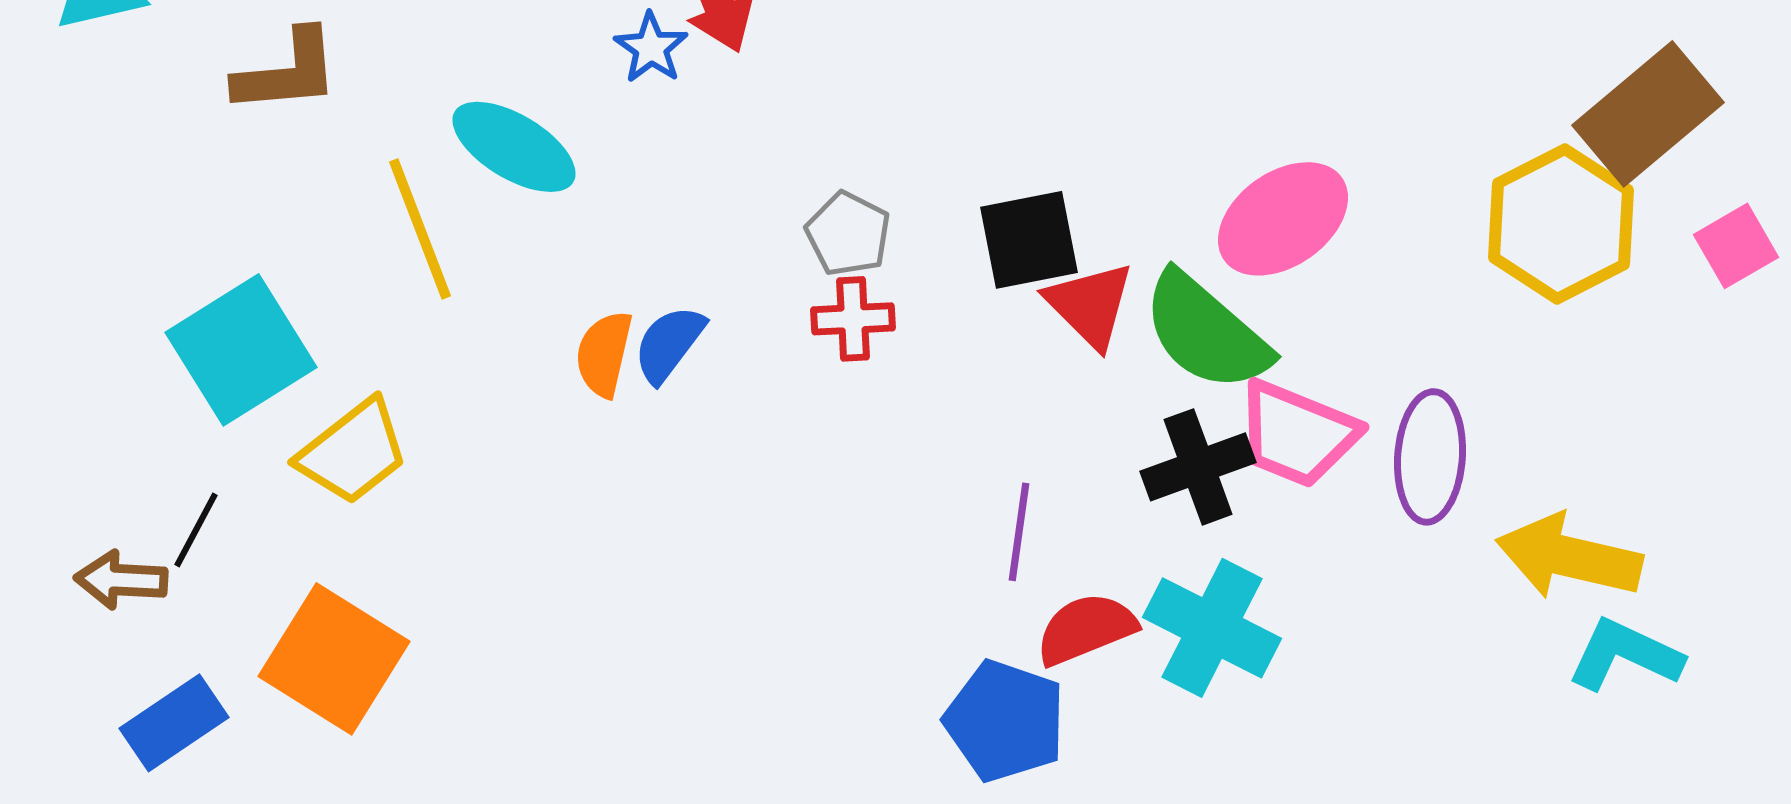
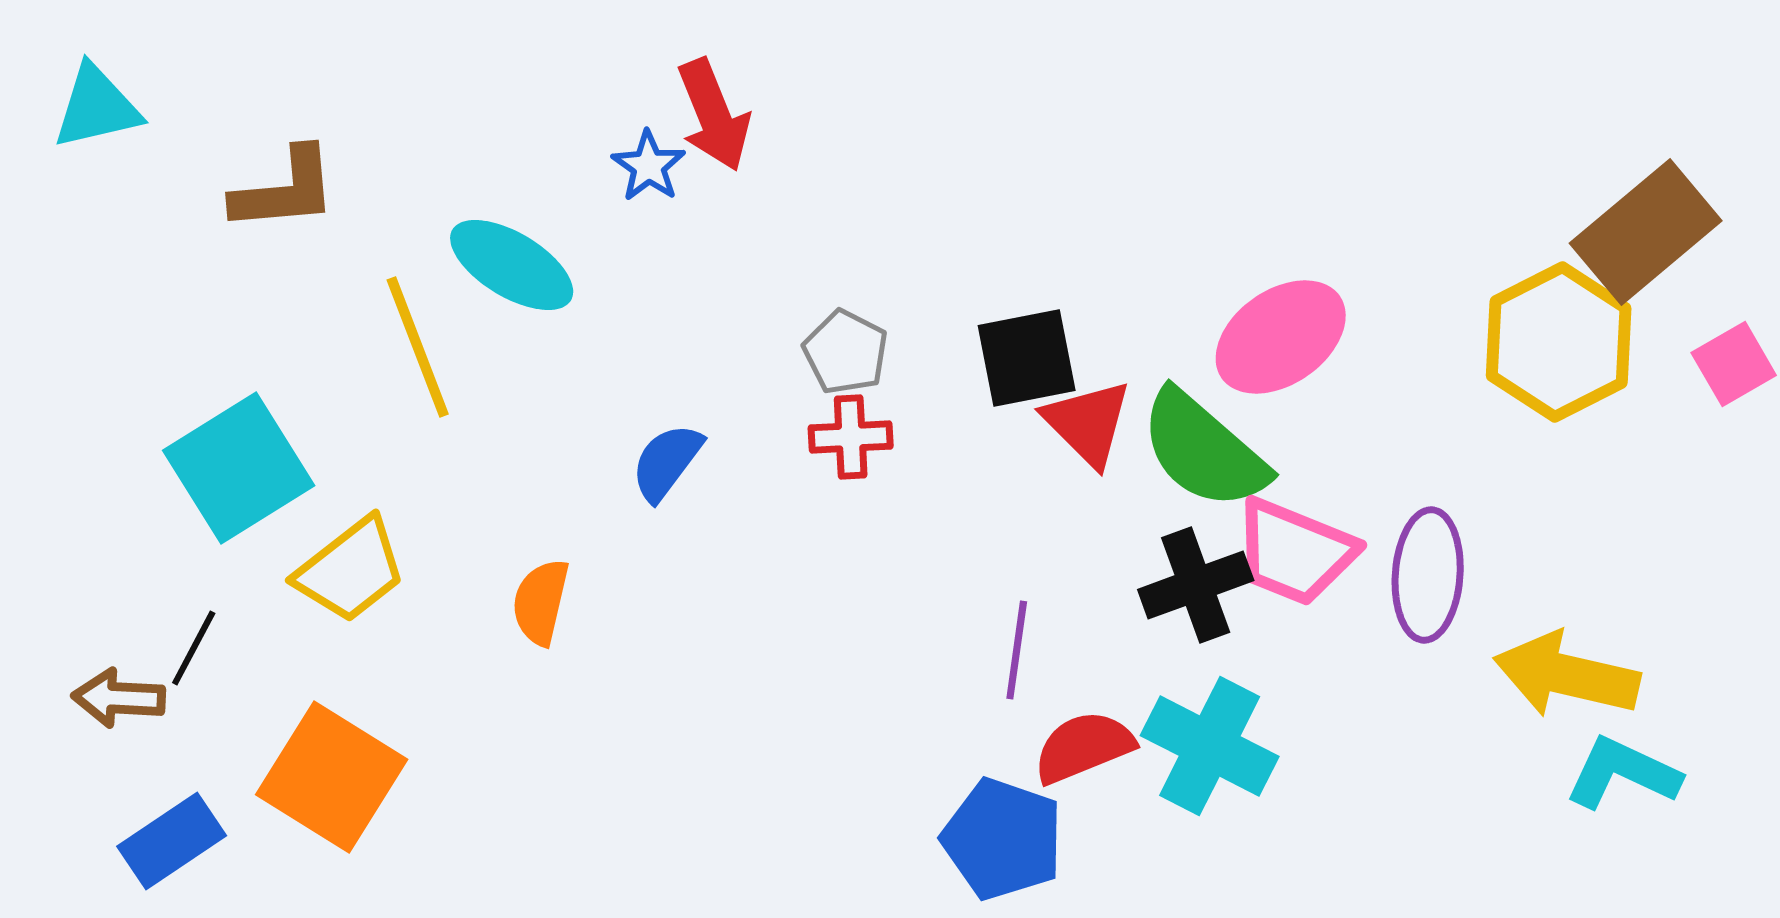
orange semicircle: (604, 354) -> (541, 602), moved

